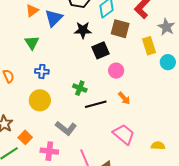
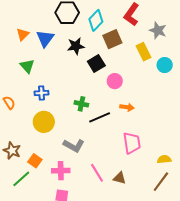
brown square: (120, 29) -> (112, 39), turned -30
orange arrow: (124, 98) -> (127, 107), turned -32
pink trapezoid: (124, 134) -> (132, 143), turned 50
yellow semicircle: (158, 146) -> (164, 159), moved

